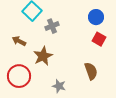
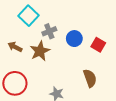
blue circle: (96, 17) -> (74, 39), moved
brown star: (43, 56) -> (40, 51), moved

